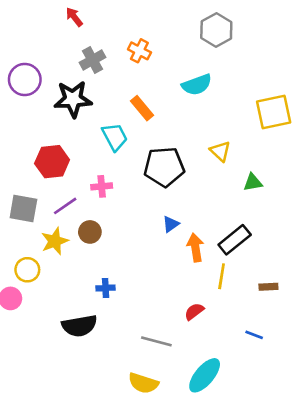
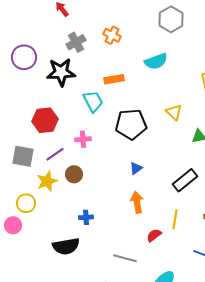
orange rectangle: (142, 108) -> (114, 79), turned -60
orange arrow: (195, 248) -> (137, 202), moved
yellow line: (222, 276) -> (175, 219), moved

